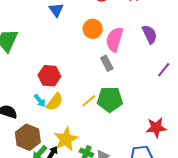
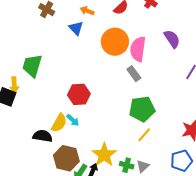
orange circle: (93, 29) -> (115, 42), size x1.4
yellow line: (89, 101) -> (144, 135), moved
yellow semicircle: (55, 102) -> (59, 123), moved

